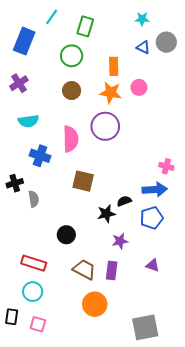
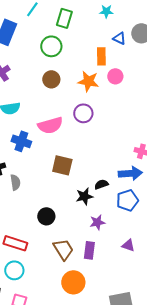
cyan star: (142, 19) -> (106, 11), moved
orange rectangle: (114, 66) -> (101, 56), moved
purple circle: (105, 126) -> (83, 113), size x0.7
pink semicircle: (71, 139) -> (50, 125), turned 75
brown trapezoid: (84, 269) -> (63, 249), turned 30

